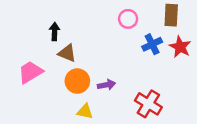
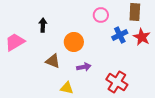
brown triangle: (67, 53) -> (53, 61), moved
pink trapezoid: (30, 72) -> (15, 42), moved
orange circle: (77, 81) -> (74, 42), moved

